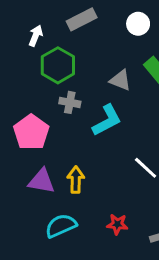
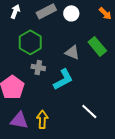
white circle: (138, 24) -> (71, 13), moved
white arrow: (36, 36) -> (15, 11), moved

